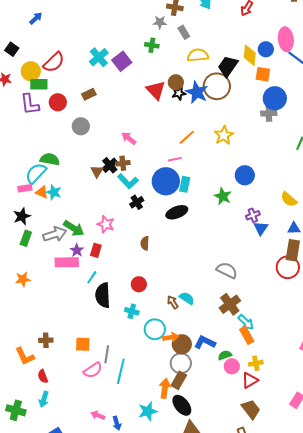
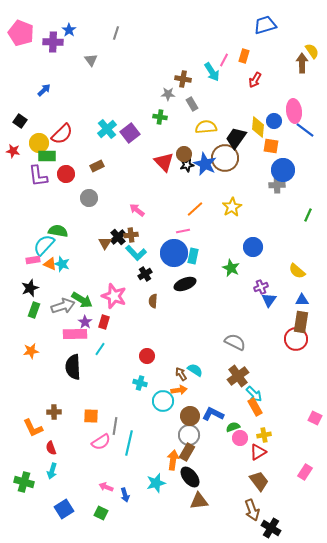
pink star: (106, 224) -> (114, 296), size x1.4
brown semicircle: (145, 243) -> (153, 301), moved
black semicircle: (103, 295) -> (73, 367), moved
orange arrow: (171, 337) -> (179, 390), moved

